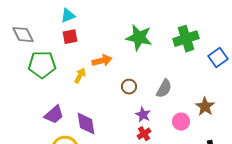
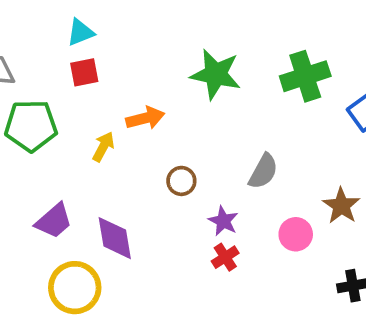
brown circle: (129, 87) -> (181, 181), moved

